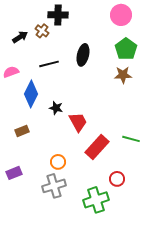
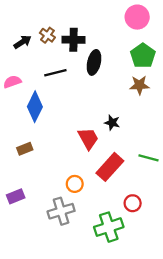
black cross: (58, 15) -> (74, 40), moved
black star: (56, 108) -> (112, 123), moved
orange circle: (58, 162) -> (75, 184), moved

